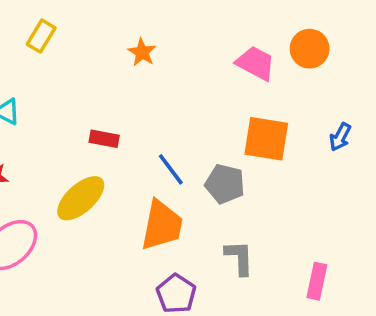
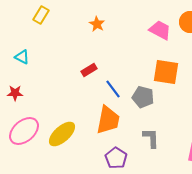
red rectangle: (104, 139) -> (89, 70), moved, turned -42
yellow ellipse: (81, 198) -> (62, 134), moved

